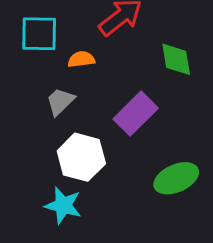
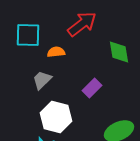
purple rectangle: (136, 114) -> (92, 88), size x0.7

